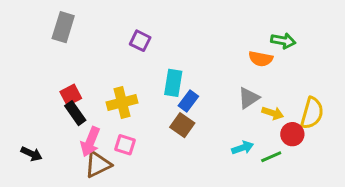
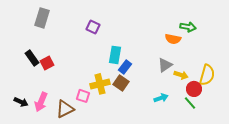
yellow cross: (122, 103) -> (100, 84), moved
black rectangle: (75, 113) -> (32, 58), moved
pink arrow: (90, 142) -> (41, 102), moved
green line: (271, 157) -> (190, 103), moved, turned 72

